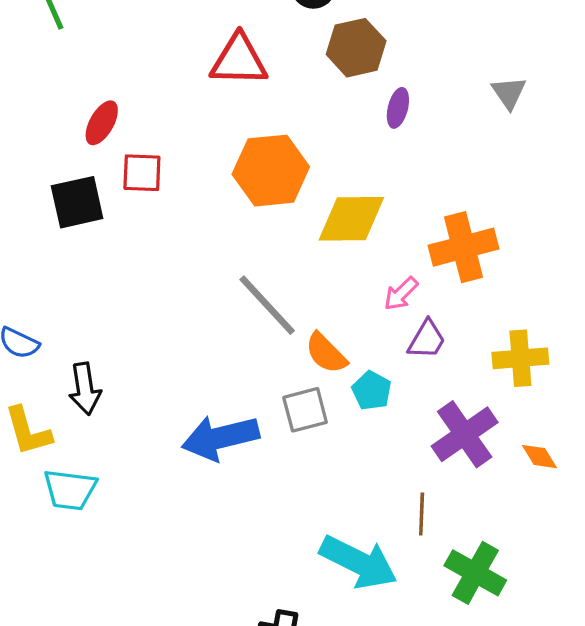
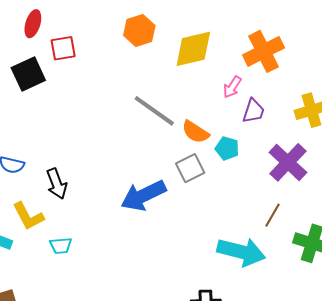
orange hexagon: (271, 171) -> (139, 30), size x0.7
cyan trapezoid: (70, 490) -> (61, 246), size x0.7
brown line: (422, 514) -> (273, 215), turned 40

